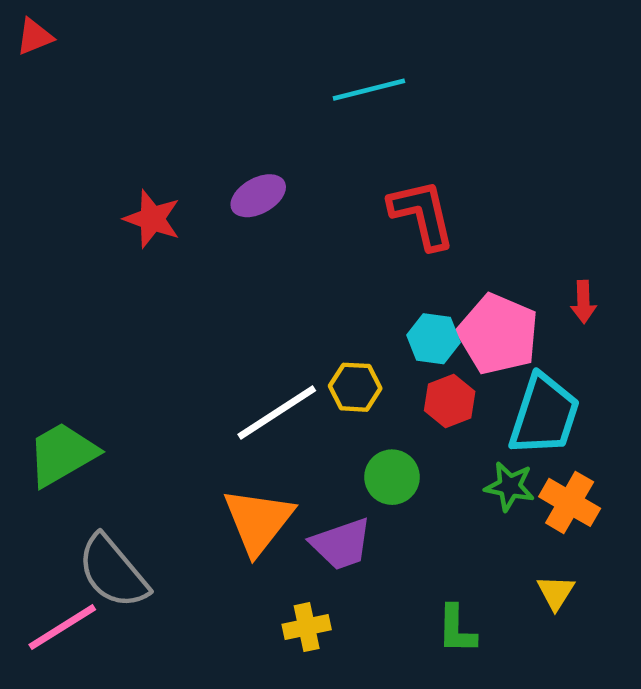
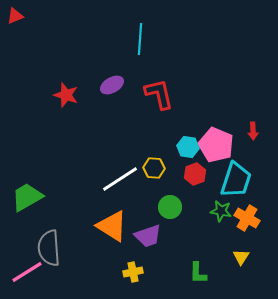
cyan line: (369, 90) -> (140, 39), moved, turned -72
red L-shape: (422, 214) -> (159, 94), moved
orange triangle: (258, 521) -> (112, 226), turned -36
gray semicircle: (113, 572) -> (49, 248), turned 36

